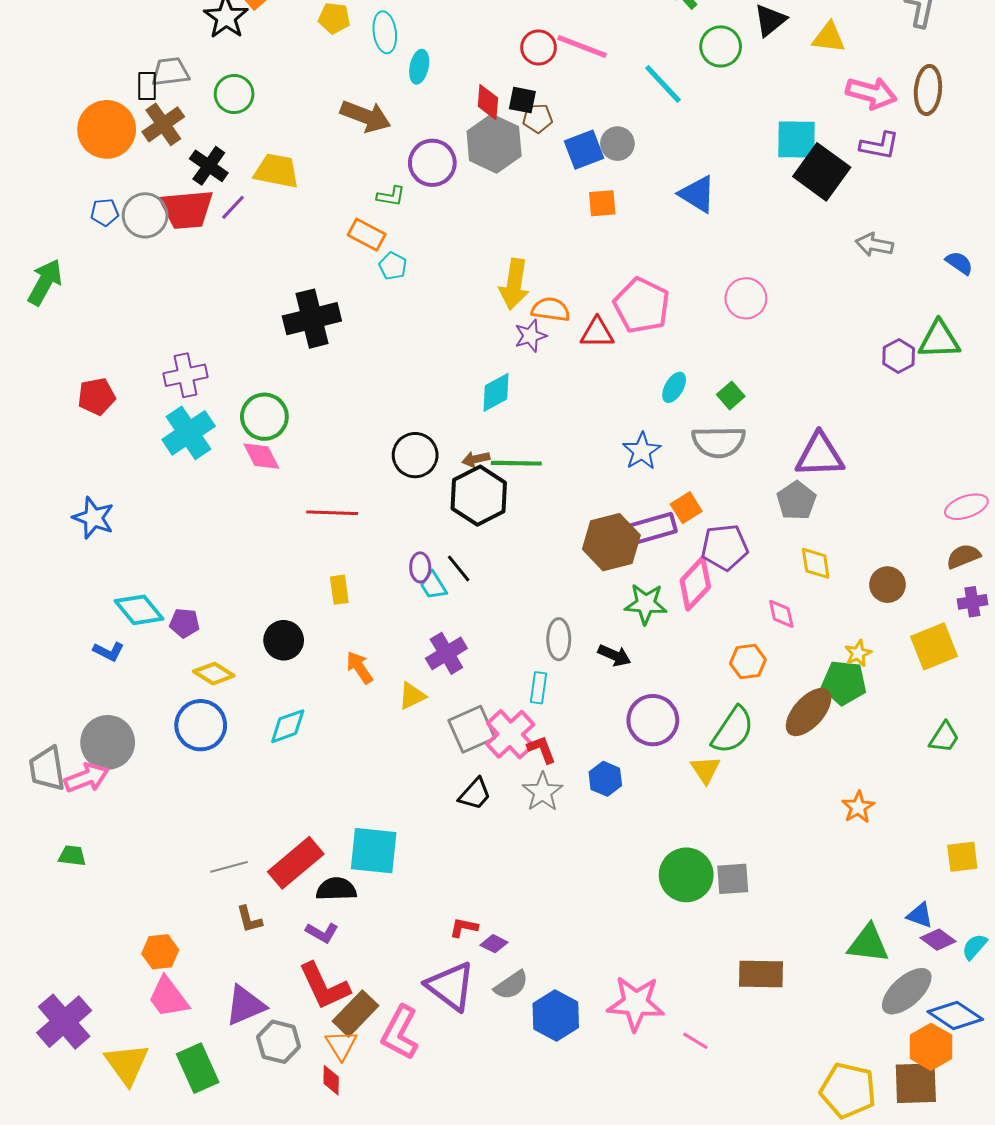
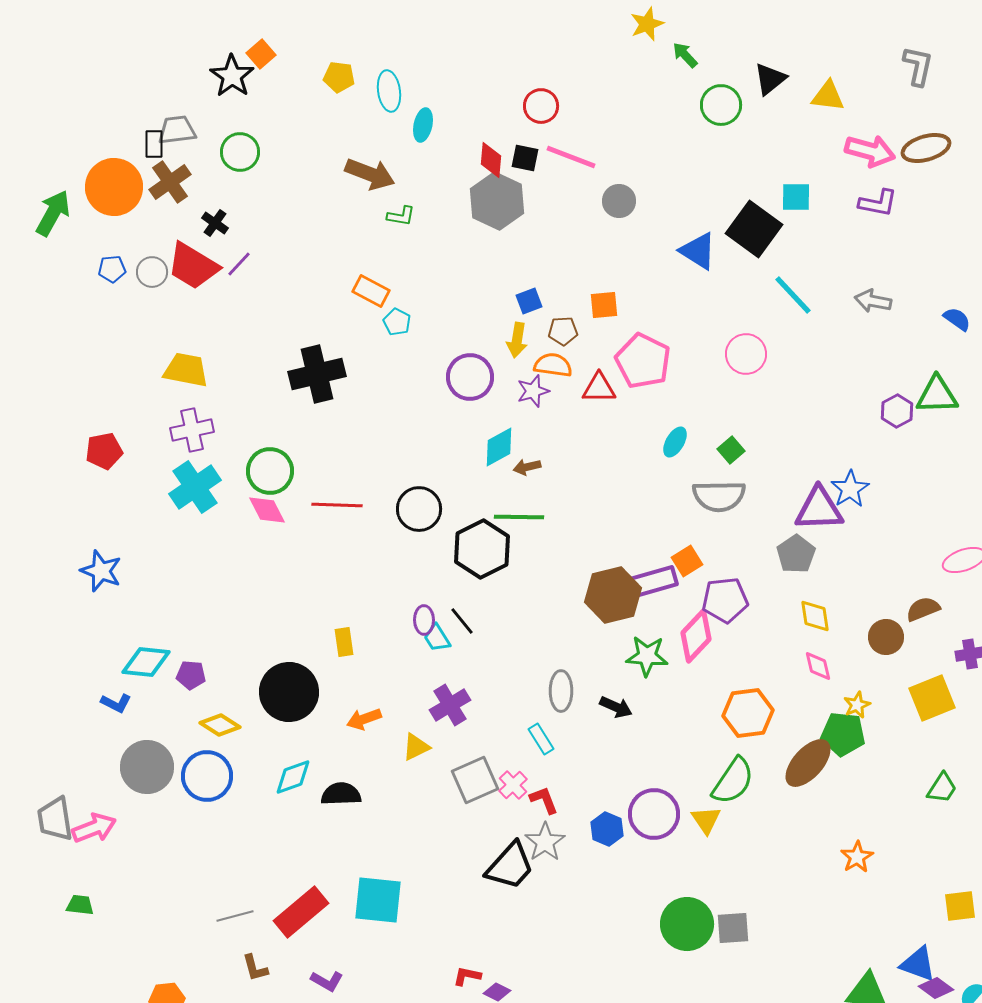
pink line: (582, 46) -> (571, 157), moved
cyan line: (663, 84) -> (793, 295), moved
brown ellipse: (928, 90) -> (926, 148), turned 69
brown pentagon: (538, 118) -> (563, 331), moved
cyan square: (796, 140) -> (796, 197), size x0.7
blue square: (584, 150) -> (529, 301), moved, size x0.7
purple circle: (432, 163) -> (470, 377), moved
black cross: (209, 166) -> (215, 223), size x0.7
yellow trapezoid: (277, 171) -> (186, 370), moved
black square: (822, 172) -> (754, 229), moved
green L-shape: (391, 196) -> (401, 216), moved
orange square: (602, 203) -> (604, 305), moved
red trapezoid: (187, 209) -> (193, 266), turned 36
gray circle: (145, 215) -> (152, 272), size x0.7
green arrow: (45, 282) -> (53, 213), moved
yellow arrow: (514, 284) -> (517, 340), size x0.7
blue star: (642, 451) -> (850, 489), moved
brown arrow: (476, 459) -> (527, 467), moved
red line: (332, 513) -> (337, 505), moved
brown semicircle: (963, 556) -> (923, 609), moved
cyan diamond: (139, 610) -> (146, 662), turned -45
pink diamond: (781, 614) -> (818, 666), moved
black circle: (284, 640) -> (289, 692), size x1.5
orange hexagon: (748, 661) -> (748, 713), size x1.4
orange arrow: (359, 668) -> (364, 719), turned -76
cyan rectangle: (539, 688) -> (541, 739), turned -40
purple circle: (653, 720) -> (654, 814), moved
pink cross: (510, 734) -> (513, 785), size x0.6
gray circle: (108, 742) -> (147, 767), moved
black trapezoid: (475, 794) -> (510, 866), moved, size x1.5
black semicircle: (336, 889) -> (341, 794), moved
blue triangle: (920, 915) -> (918, 964), size x1.4

